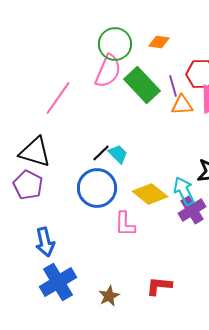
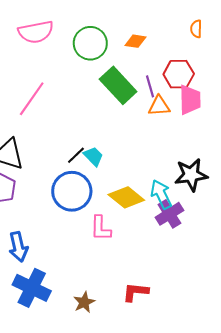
pink semicircle: (108, 71) -> (36, 32), moved, turned 56
blue cross: (58, 282) -> (32, 288), turned -33

